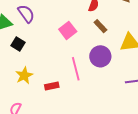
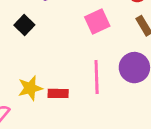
yellow star: (24, 75) -> (30, 88), moved

